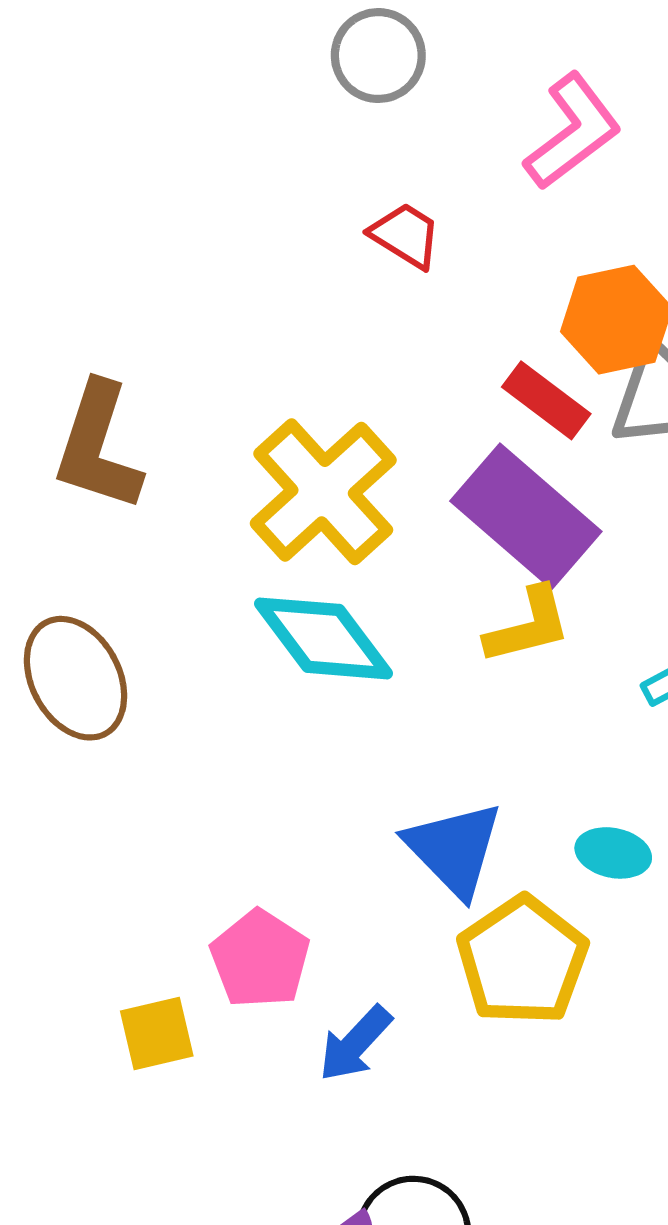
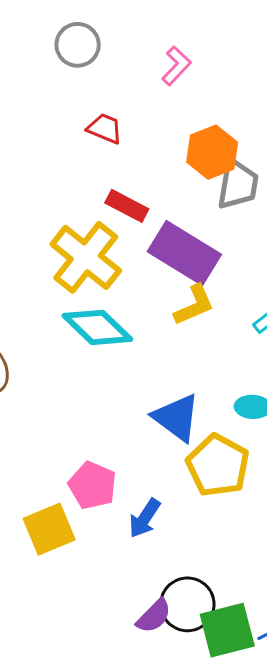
pink L-shape: (573, 132) -> (176, 66), size x0.7
red rectangle: (546, 400) -> (127, 206), moved
yellow square: (157, 1034) -> (49, 529), size x1.4

